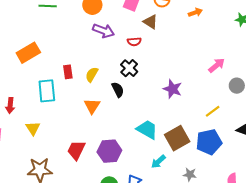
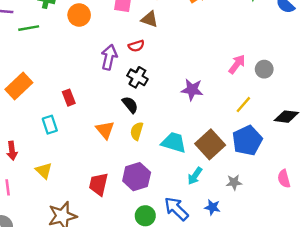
purple arrow: (104, 31) -> (109, 57), moved, turned -85
pink arrow: (217, 65) -> (237, 64), moved
yellow semicircle: (92, 75) -> (137, 131), moved
cyan rectangle: (47, 91) -> (50, 125), size x0.7

